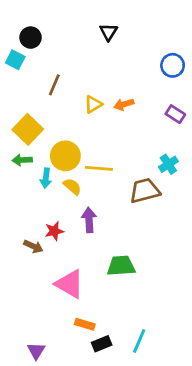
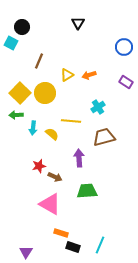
yellow circle: (65, 156) -> (45, 93), moved
cyan cross: (168, 164) -> (98, 107), moved
purple arrow: (89, 220) -> (79, 158), moved
brown arrow: (33, 246) -> (55, 177), moved
black rectangle: (102, 344) -> (73, 247), turned 40

